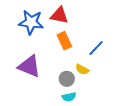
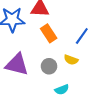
gray circle: (67, 79) -> (49, 66), moved

